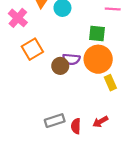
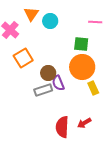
purple semicircle: (71, 59) -> (58, 83), moved, turned 63
gray rectangle: (55, 121) -> (43, 90), moved
red semicircle: (76, 126) -> (62, 127), size x1.5

